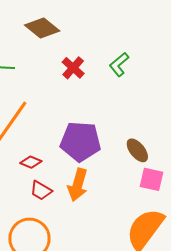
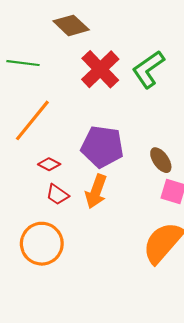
green L-shape: (119, 64) -> (148, 69), size x1.5
red cross: (73, 68) -> (100, 69), size x1.6

